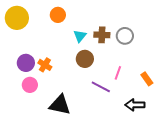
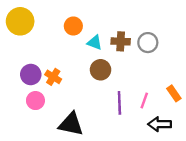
orange circle: (58, 15) -> (73, 26), moved
cyan triangle: (80, 36) -> (95, 43), turned -48
pink line: (118, 73) -> (144, 101), moved
purple line: (101, 87) -> (119, 103), turned 60

